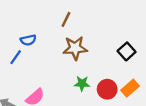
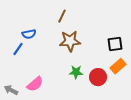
black square: (127, 51) -> (115, 44), turned 35
orange rectangle: (130, 88) -> (118, 66), moved

